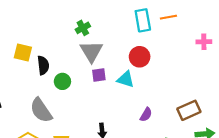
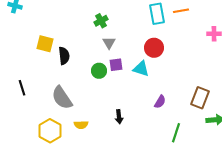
gray triangle: (91, 51) -> (109, 43), size x0.6
green circle: (62, 81) -> (99, 71), moved
brown rectangle: (189, 110) -> (200, 98), turned -45

